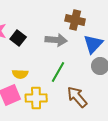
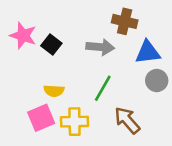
blue triangle: (93, 44) -> (148, 52), turned 40

